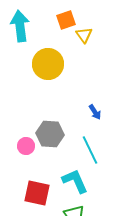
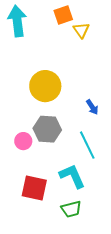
yellow circle: (48, 64) -> (45, 86), moved

